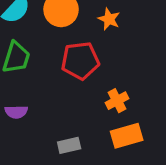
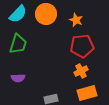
red pentagon: (80, 61) -> (82, 46), moved

